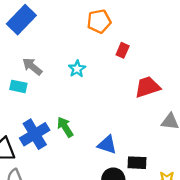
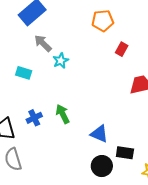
gray arrow: (32, 66) -> (43, 43), moved
cyan star: (77, 69) -> (61, 61), moved
blue cross: (35, 134) -> (34, 118), size x0.6

